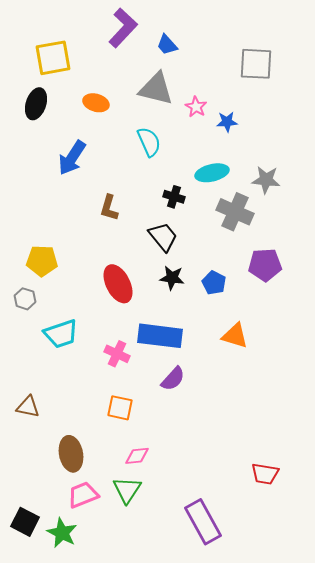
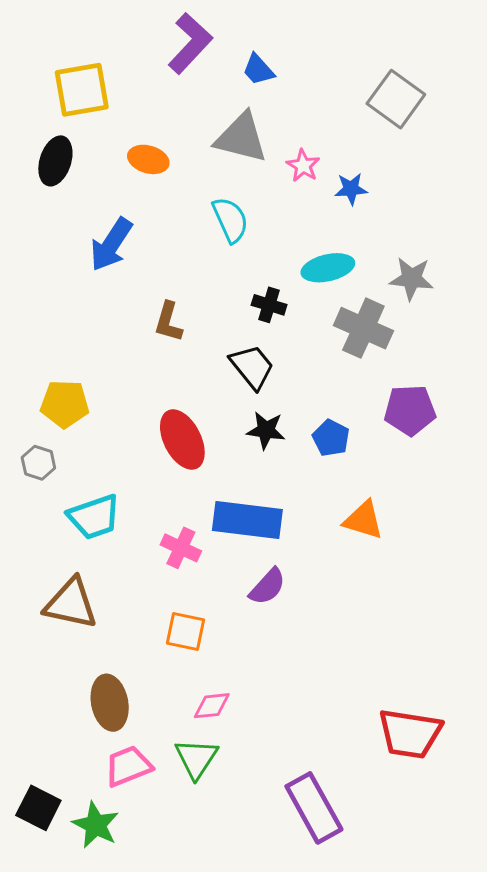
gray square: (256, 64) -> (396, 99), turned 33
brown triangle: (28, 407) -> (71, 604), moved, size x1.5
red trapezoid: (265, 474) -> (410, 734), size x1.5

